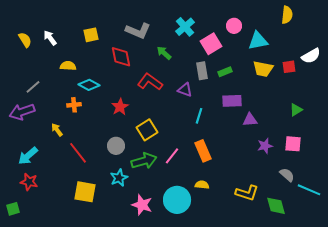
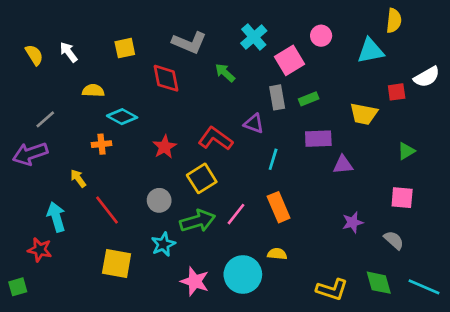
cyan triangle: (258, 41) -> (370, 51), moved
yellow trapezoid: (263, 69) -> (364, 114), moved
red L-shape: (150, 82) -> (215, 139), moved
purple star: (265, 146) -> (353, 222), moved
cyan arrow: (28, 156) -> (56, 217), moved, turned 115
cyan line: (309, 190) -> (424, 287), moved
yellow L-shape: (247, 193) -> (332, 290), moved

